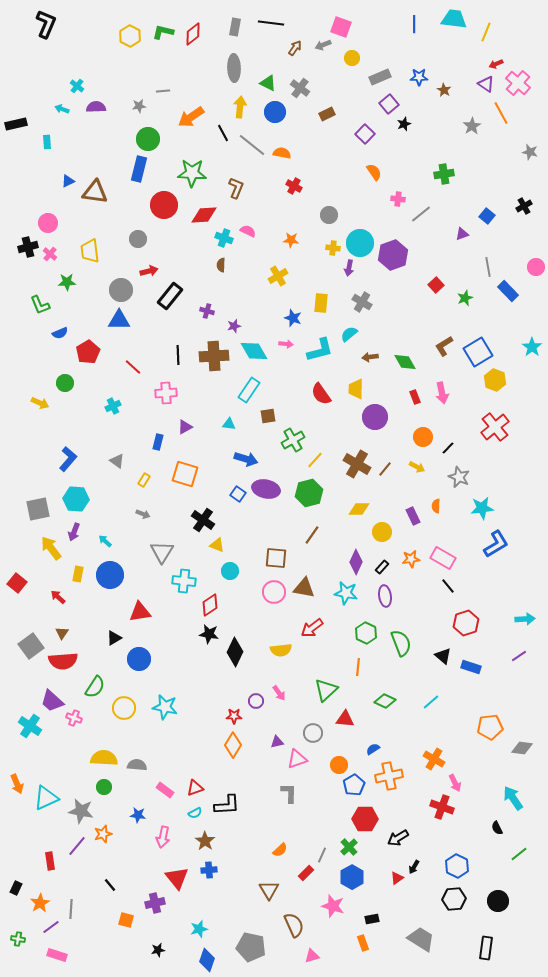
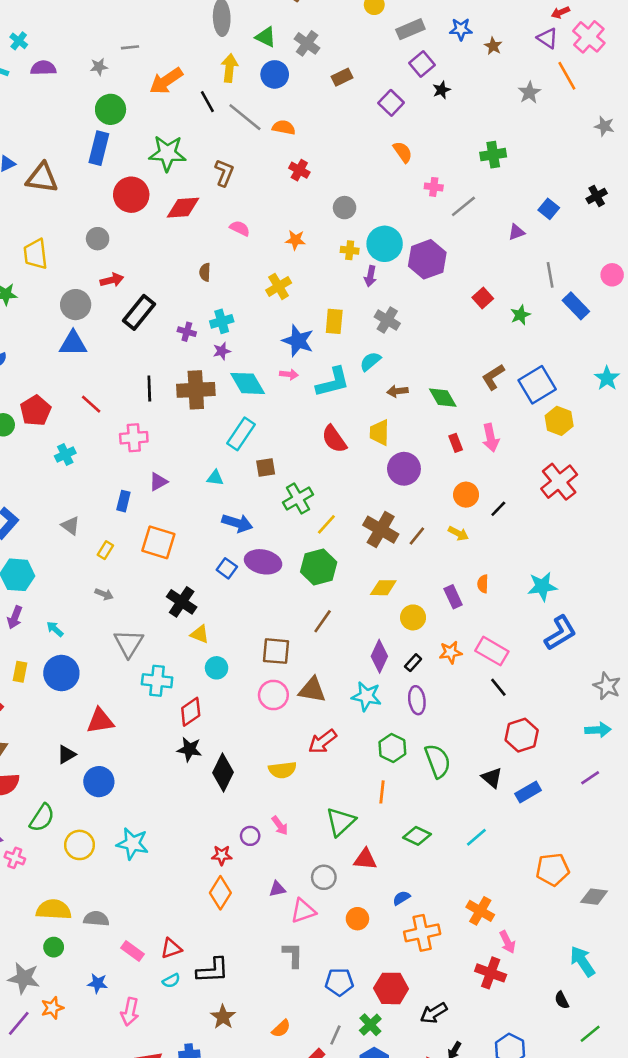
cyan cross: (224, 238) -> (222, 321), moved, turned -36
blue star: (293, 318) -> (298, 341), size x1.4
red pentagon: (88, 352) -> (36, 411), moved
gray star: (459, 477) -> (607, 686), moved
blue rectangle: (471, 667) -> (528, 792), turned -48
blue pentagon: (354, 785) -> (339, 982), moved, turned 30
brown star: (205, 841) -> (223, 1017), moved

